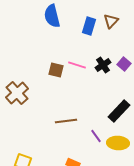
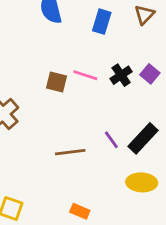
brown triangle: (111, 21) -> (144, 15), moved
purple line: (96, 136) -> (111, 140), moved

